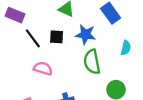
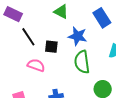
black square: (57, 37) -> (51, 47), moved

